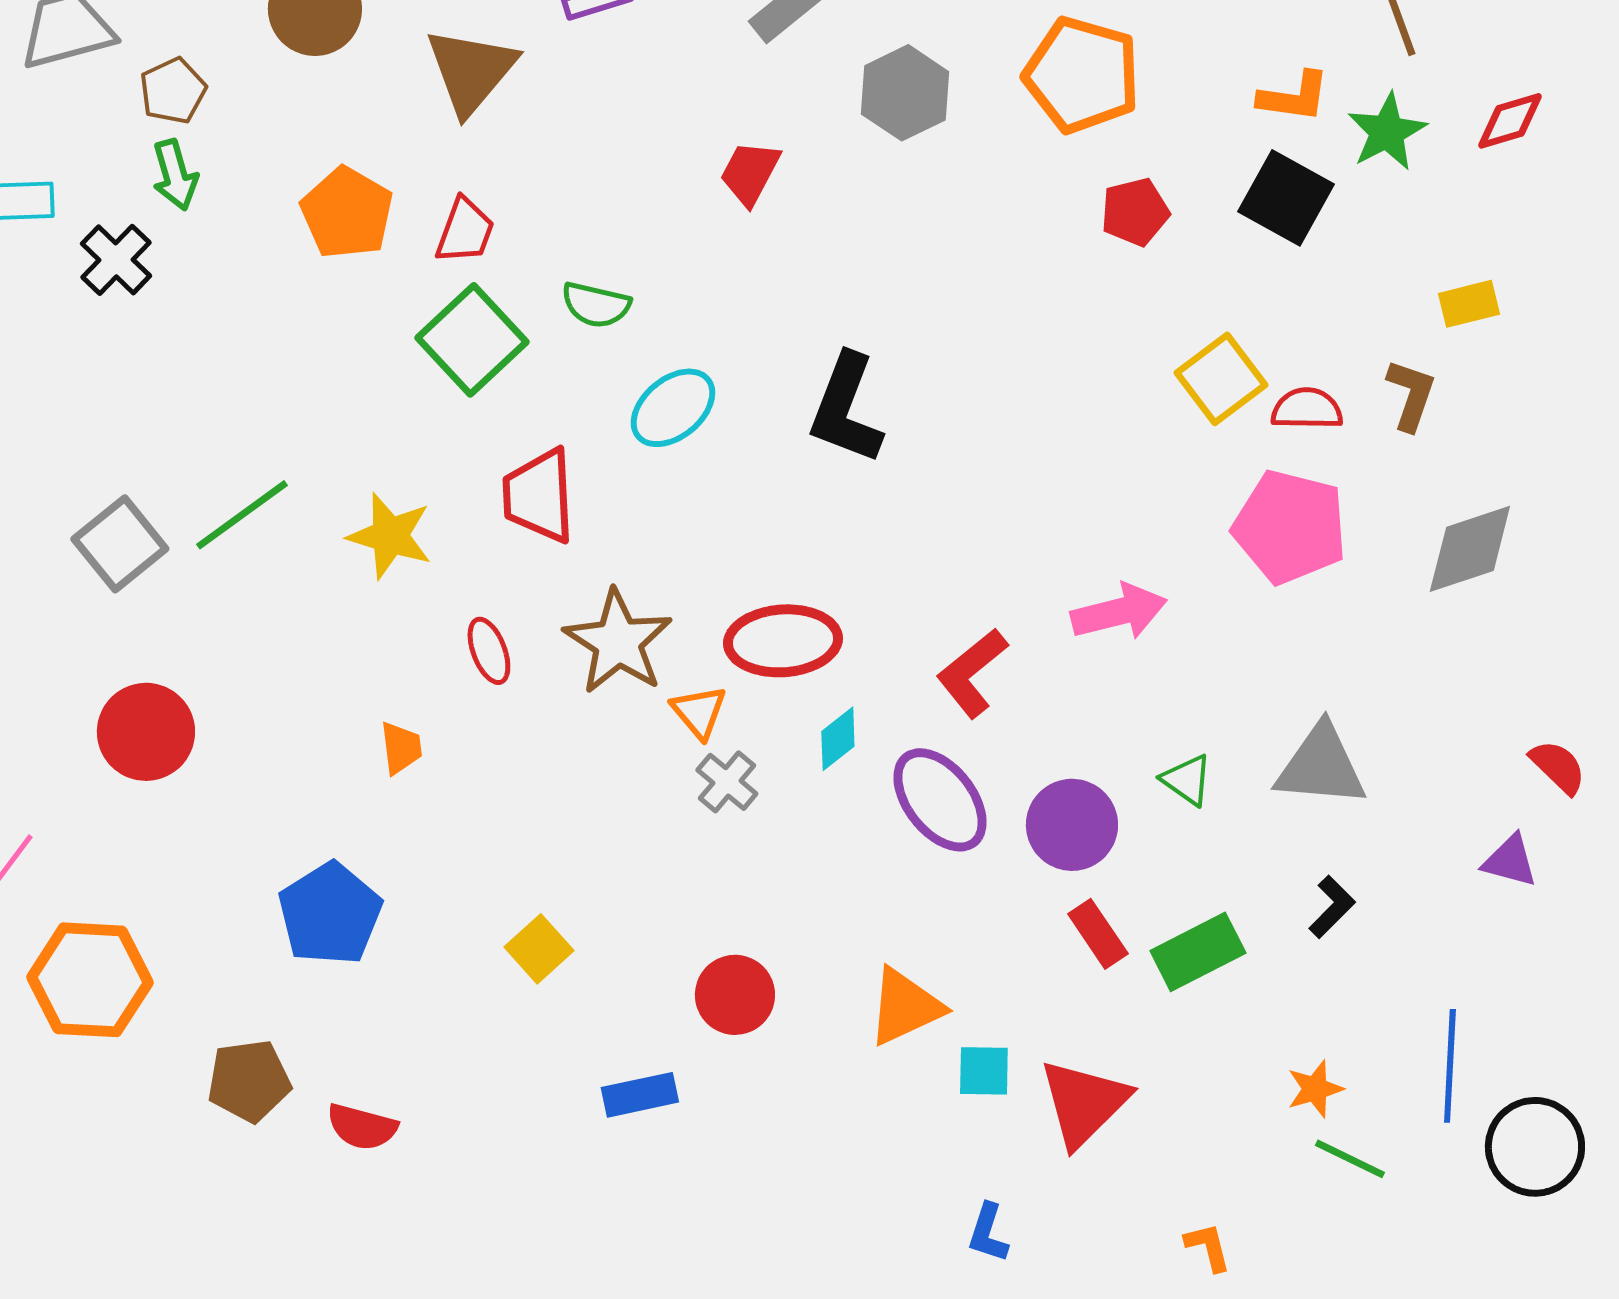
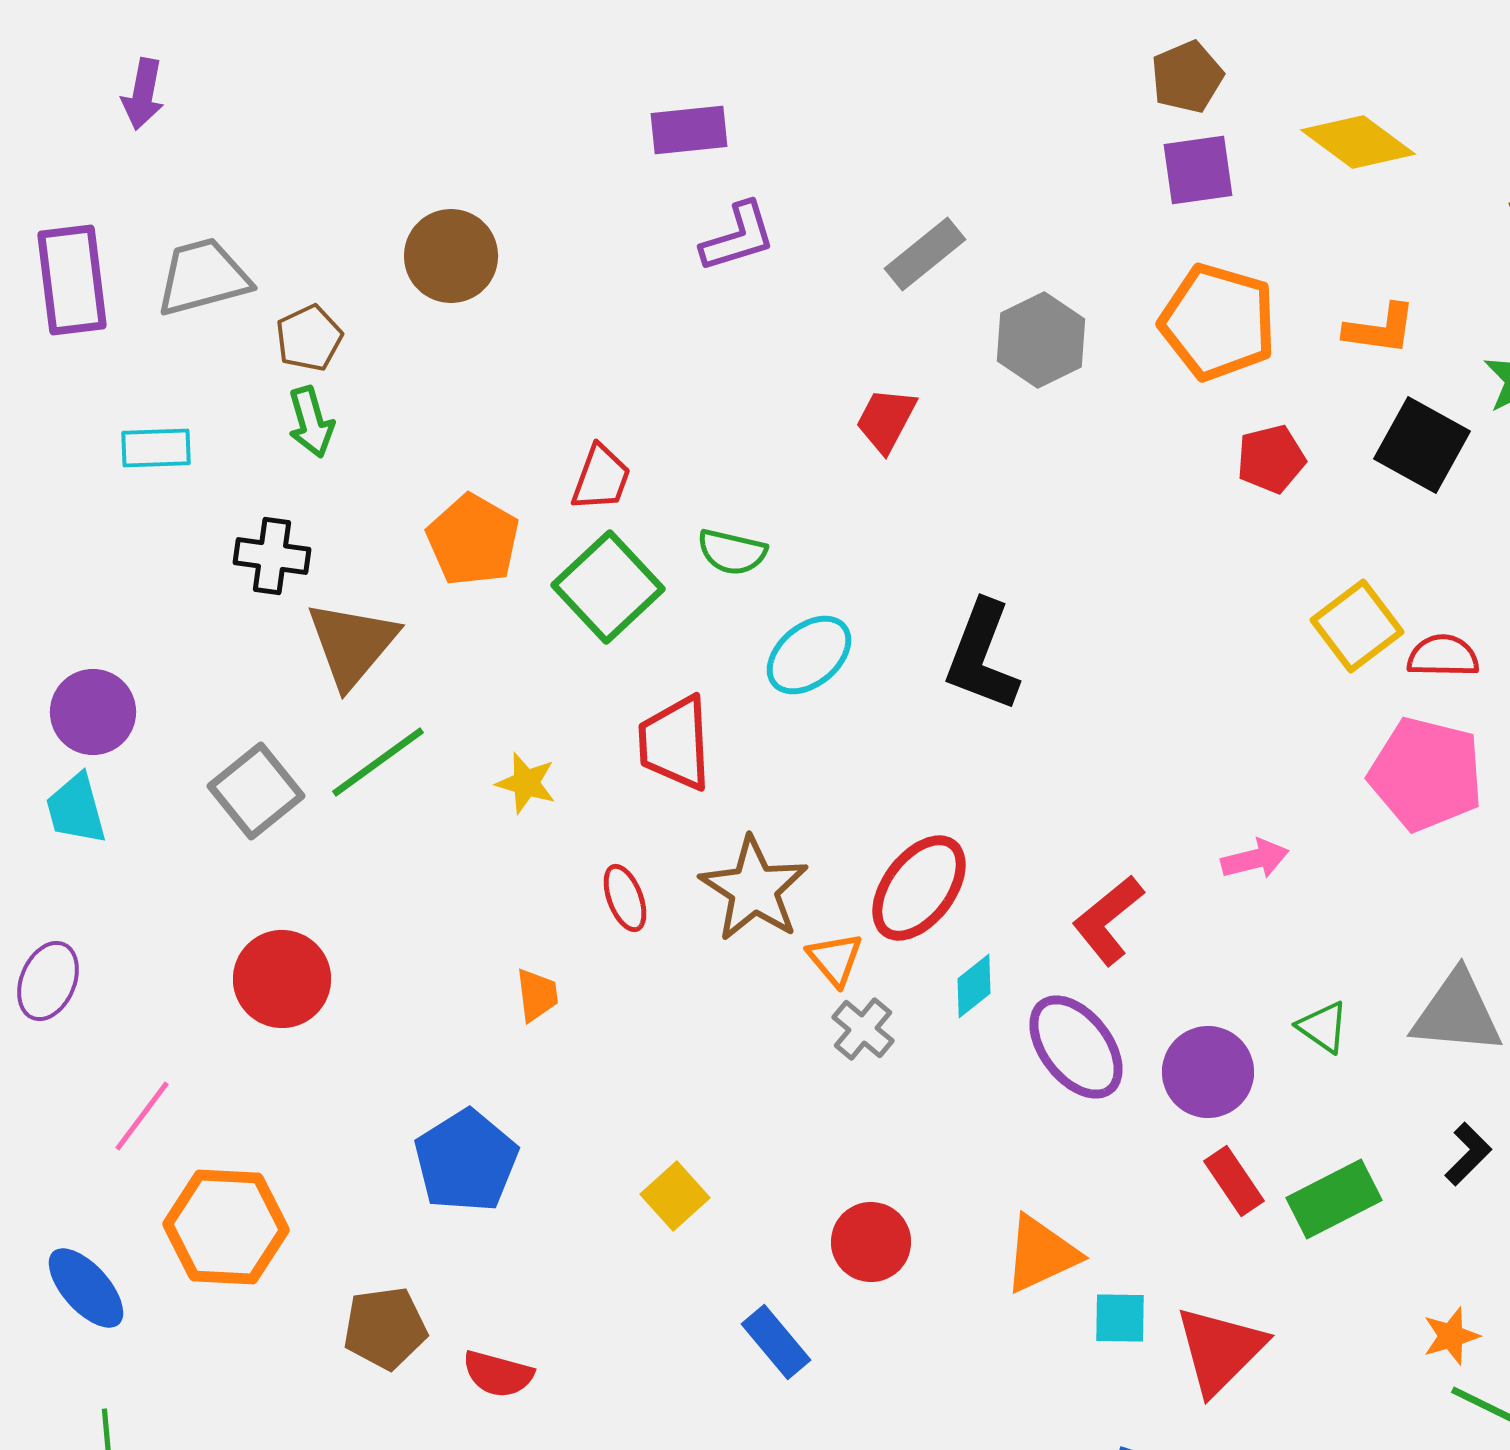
brown triangle: (471, 71) -> (352, 644), moved
orange L-shape: (1294, 97) -> (1380, 329), moved
orange pentagon: (347, 213) -> (473, 540), moved
black cross: (116, 260) -> (272, 556), moved, turned -36
yellow star: (390, 536) -> (526, 783), size x0.7
pink arrow: (1119, 612) -> (1255, 859), size x0.7
red ellipse: (783, 641) -> (919, 888), turned -49
blue rectangle: (640, 1095) -> (776, 1342), turned 62

